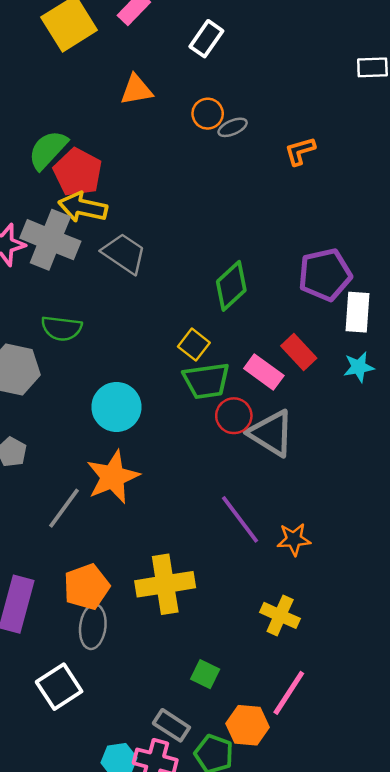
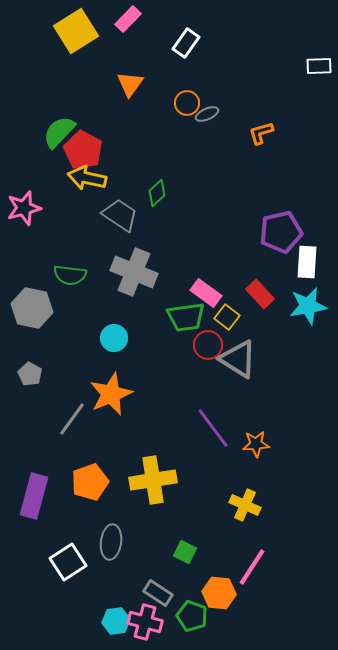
orange triangle: (136, 90) -> (130, 84), turned -44
gray cross: (50, 240) -> (134, 272), moved
green diamond: (231, 286) -> (157, 193), moved, size x0.7
yellow square: (194, 345) -> (227, 317), moved
cyan star: (359, 367) -> (308, 306), size x1.5
pink rectangle: (264, 372) -> (206, 293), moved
cyan circle: (116, 407) -> (114, 338), size x0.7
gray ellipse: (93, 627) -> (111, 542), moved

